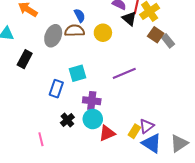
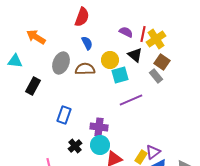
black triangle: (129, 19) -> (135, 55), moved
brown semicircle: (74, 31) -> (85, 69), moved
gray rectangle: (168, 41) -> (156, 76), moved
cyan square: (78, 73) -> (120, 75), moved

